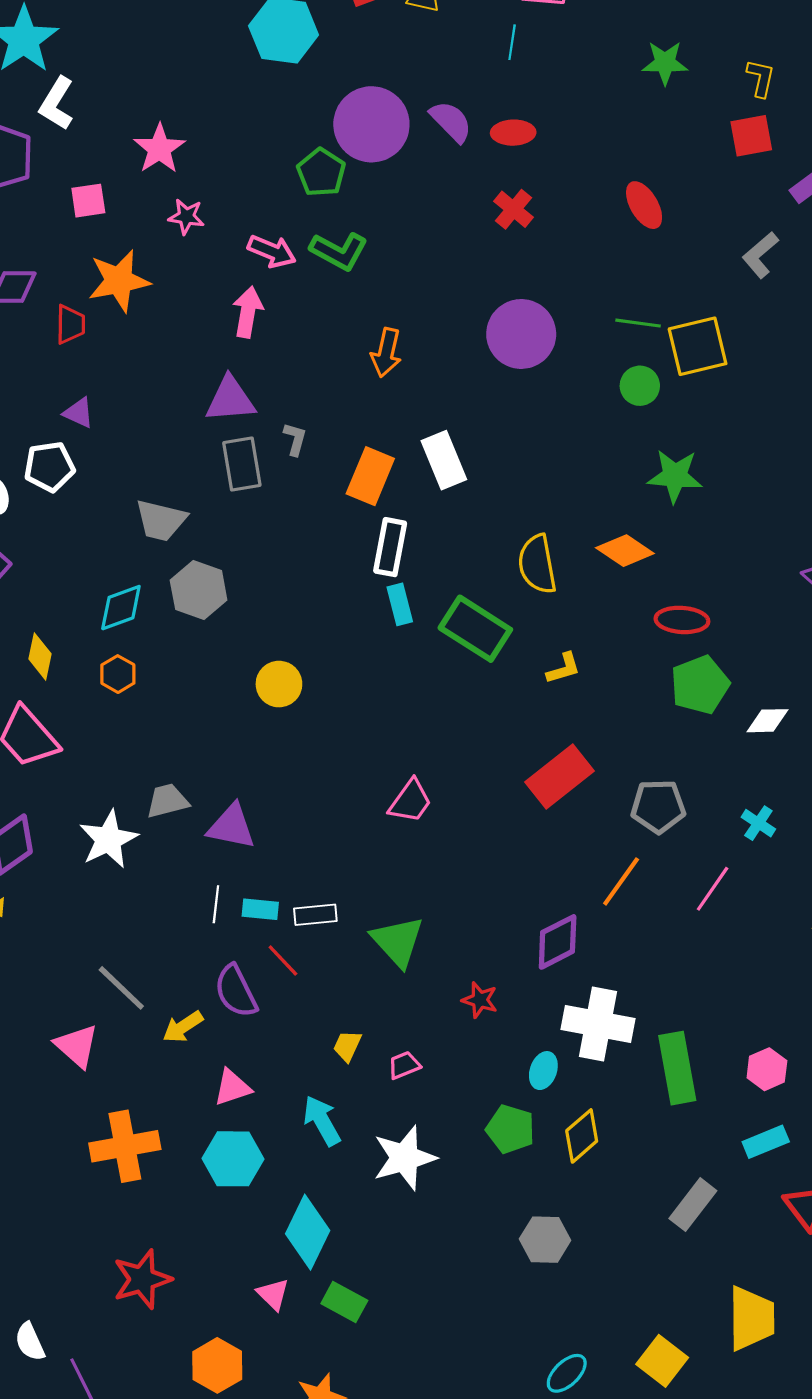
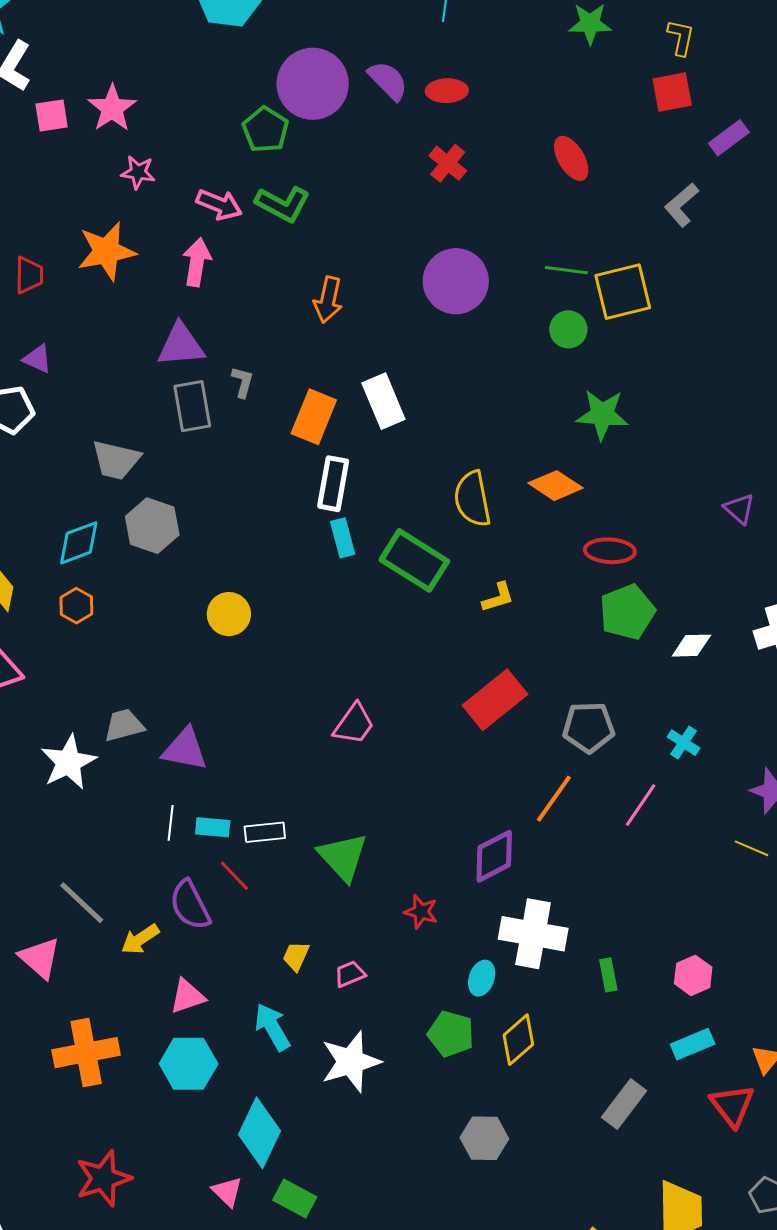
pink square: (88, 201) -> (52, 116), moved
orange star: (119, 281) -> (107, 251), moved
green rectangle: (677, 1068) -> (608, 975), size x0.5

